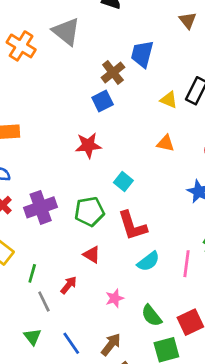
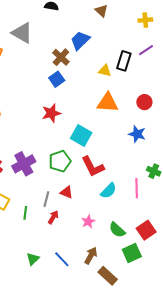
brown triangle: (188, 20) -> (101, 11), moved
blue trapezoid: (142, 54) -> (80, 40), turned 40
orange triangle: (166, 143) -> (107, 103), size x1.6
cyan square: (123, 182) -> (81, 135), size x1.5
gray line: (44, 301) -> (46, 199), moved, turned 49
green triangle: (32, 337) -> (33, 259), turned 32

